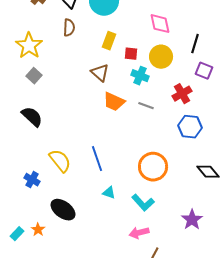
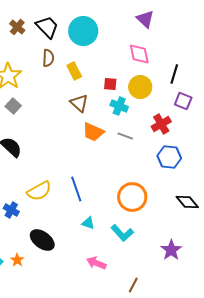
yellow rectangle: (109, 41) -> (74, 71), moved, turned -48
yellow semicircle: (60, 161) -> (39, 191), turned 100
pink arrow: (139, 233) -> (96, 263), moved, turned 36

